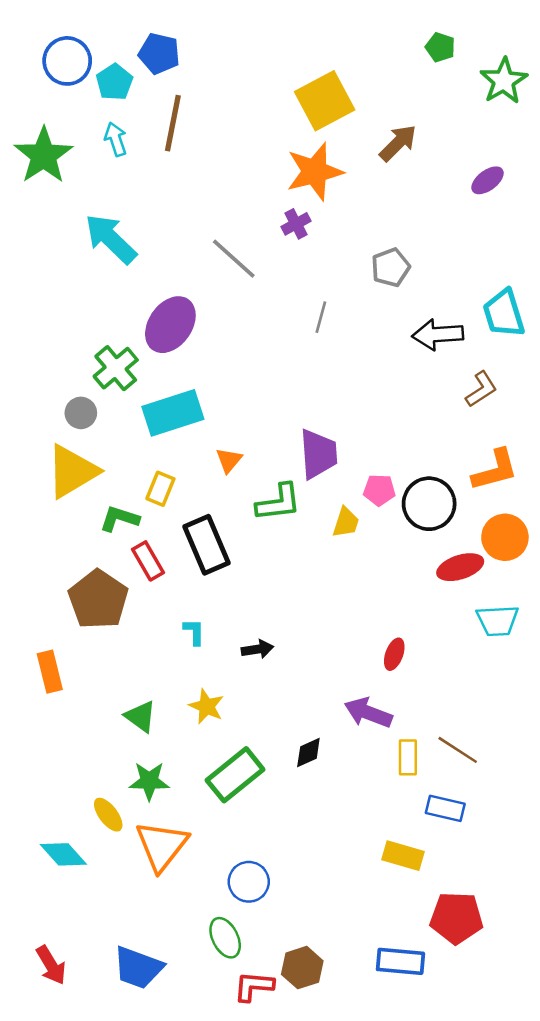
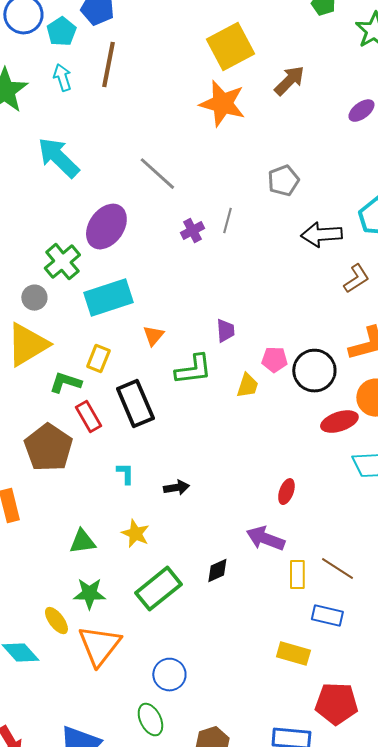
orange star: (315, 172) -> (222, 104), turned 30
purple cross: (296, 224) -> (192, 231), moved
purple trapezoid: (318, 454) -> (225, 331), size x0.6
green triangle: (141, 716) -> (82, 542), turned -44

